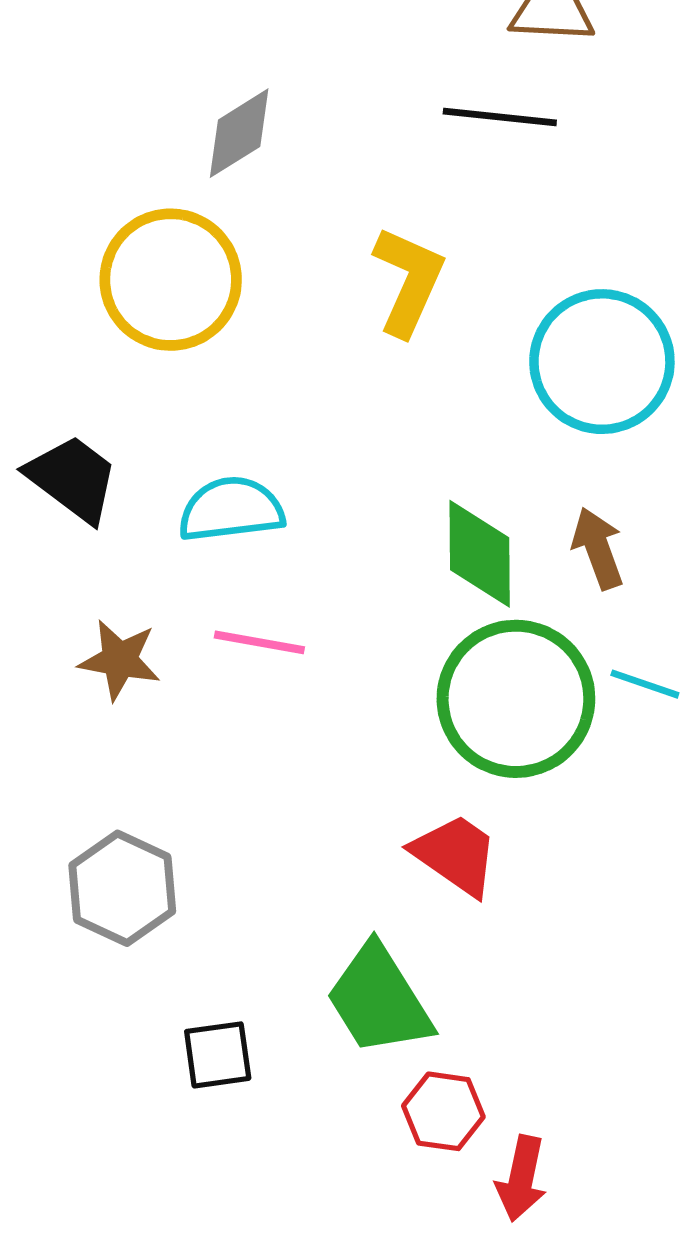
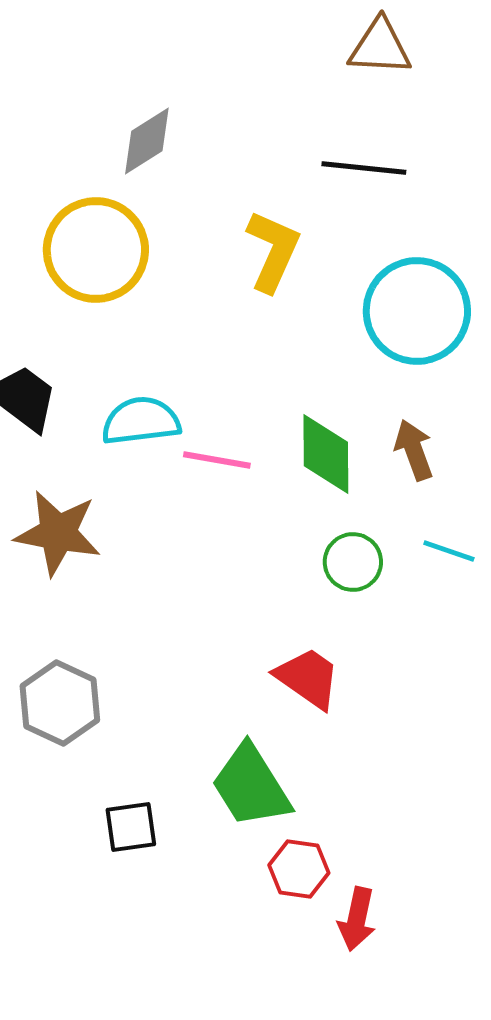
black line: (500, 117) -> (364, 168), moved
pink line: (259, 642) -> (217, 460), moved
brown star: (120, 660) -> (58, 533), size x1.4
green circle: (516, 699) -> (353, 562), size x0.5

